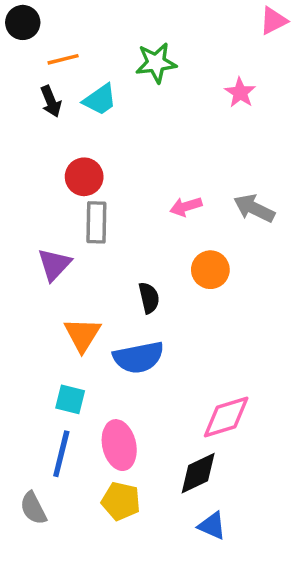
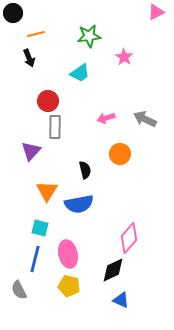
pink star: (240, 93) -> (124, 57), moved
cyan trapezoid: (100, 100) -> (80, 73), moved
pink diamond: (226, 417) -> (129, 238), turned -32

